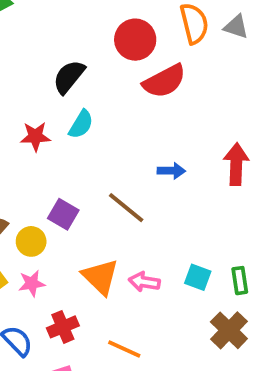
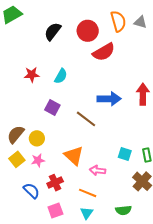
black semicircle: (69, 77) -> (53, 31), moved
red star: (35, 136) -> (32, 75), moved
blue arrow: (171, 171) -> (109, 99), size x1.6
purple square: (63, 214) -> (52, 108), moved
pink arrow: (144, 282) -> (98, 170), moved

